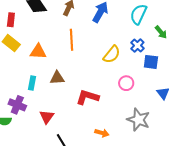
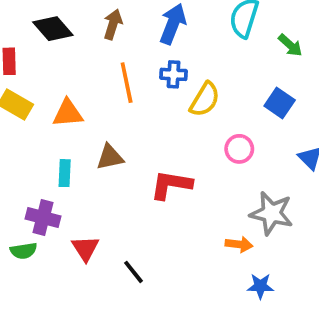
blue cross: (137, 45) -> (174, 74), moved, turned -32
blue square: (151, 62) -> (280, 103), turned 35
red triangle: (47, 117) -> (85, 248), moved
orange arrow: (102, 133) -> (239, 244), moved

